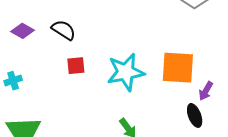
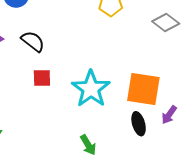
cyan star: (126, 72) -> (91, 89), turned -30
black ellipse: (195, 115) -> (139, 124), moved

